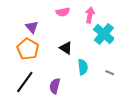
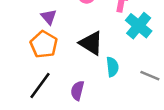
black triangle: (66, 48) -> (91, 43), size x1.5

